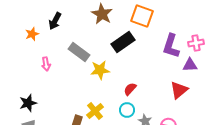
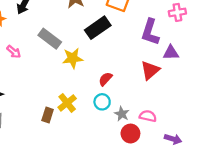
pink cross: (196, 43) -> (177, 12), moved
pink arrow: (46, 64) -> (14, 52), turned -40
red triangle: (179, 90) -> (150, 70), moved

